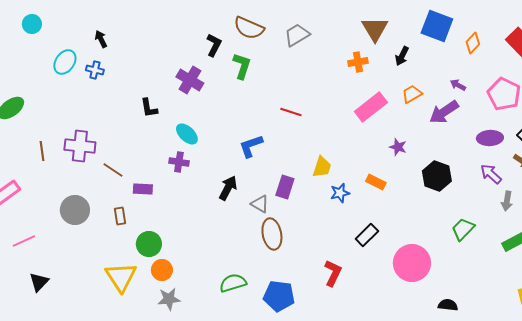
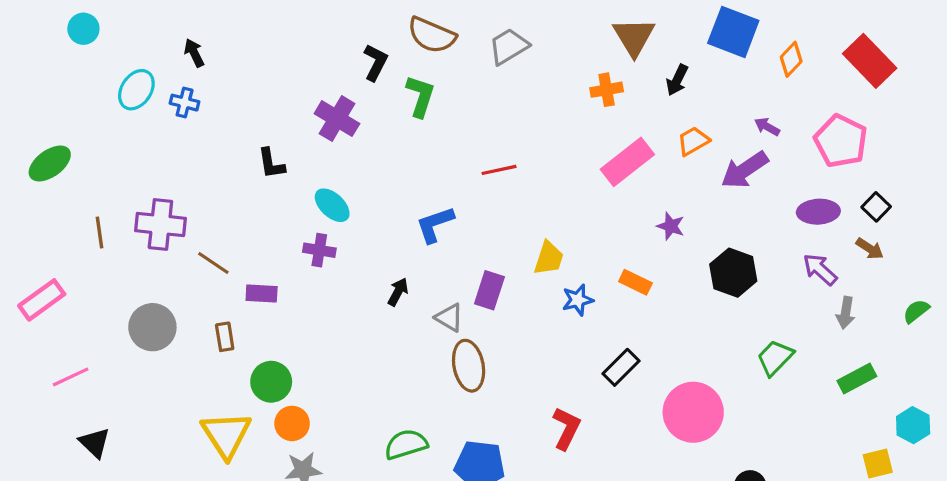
red line: (291, 112) -> (499, 170), turned -30
black arrow: (228, 188) -> (398, 292), size x0.7
black triangle: (39, 282) -> (95, 443), turned -30

